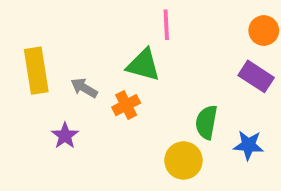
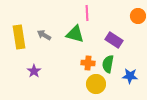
purple rectangle: (256, 76) -> (114, 40), moved
gray arrow: (84, 88) -> (44, 35), moved
orange cross: (126, 105) -> (88, 63), moved, turned 32

